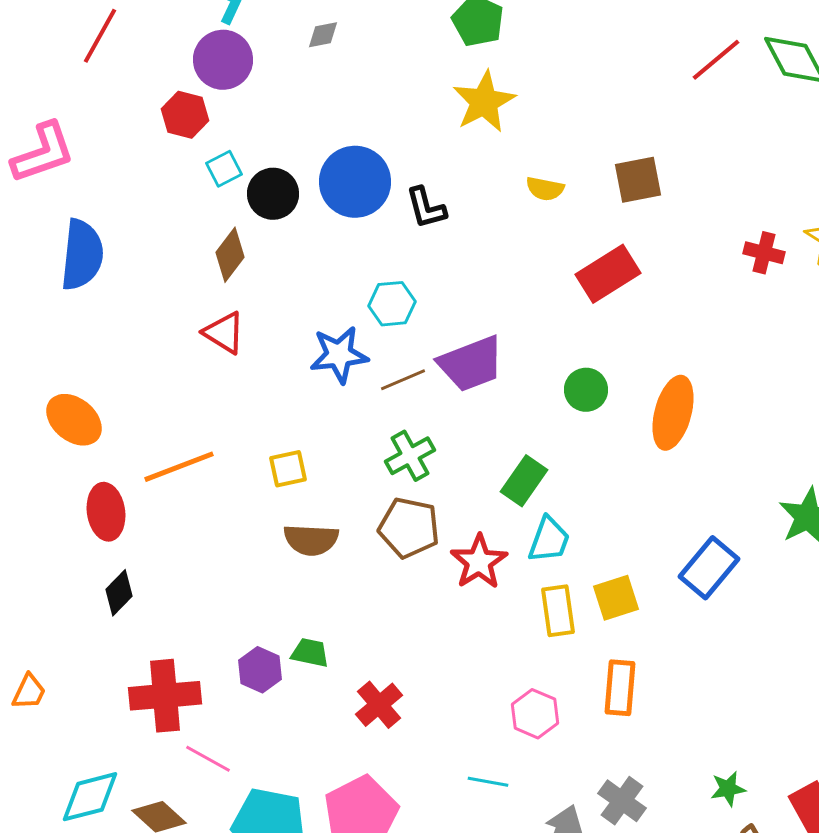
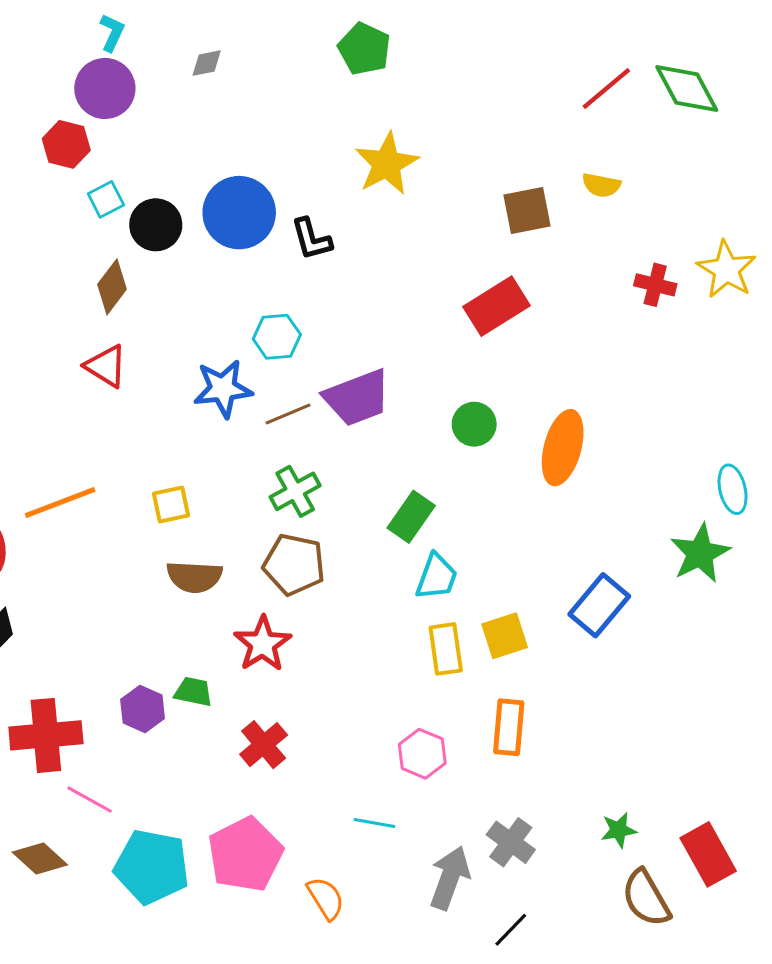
yellow star: (484, 102) -> (387, 164), moved
yellow semicircle: (545, 189) -> (601, 185), moved
red star: (479, 562) -> (263, 644), moved

